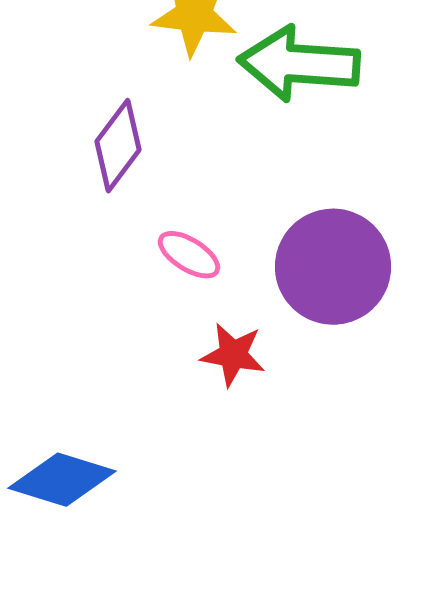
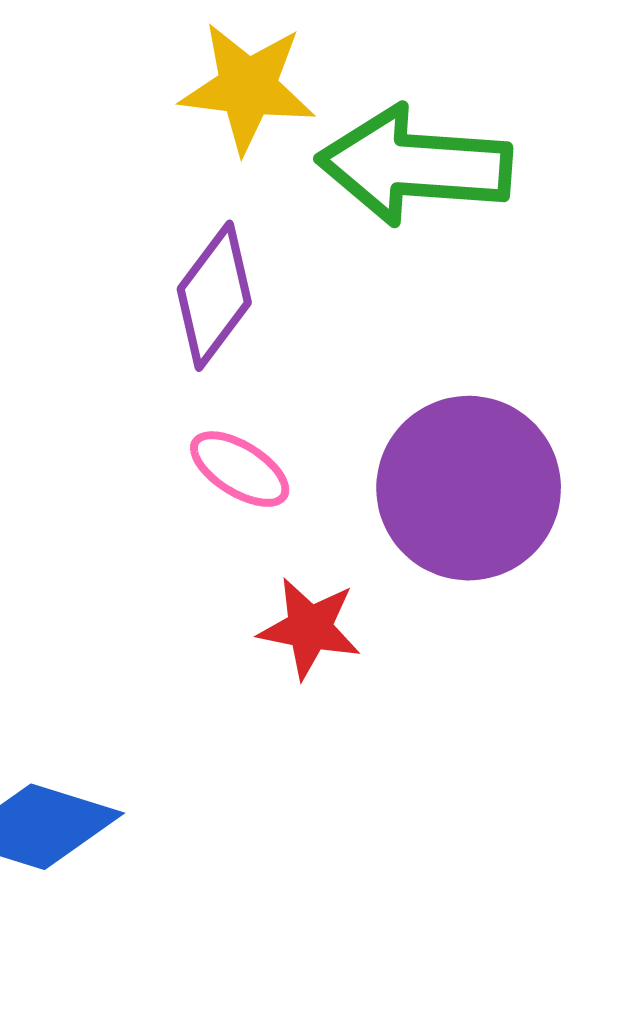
purple diamond: (118, 146) -> (214, 296), moved

